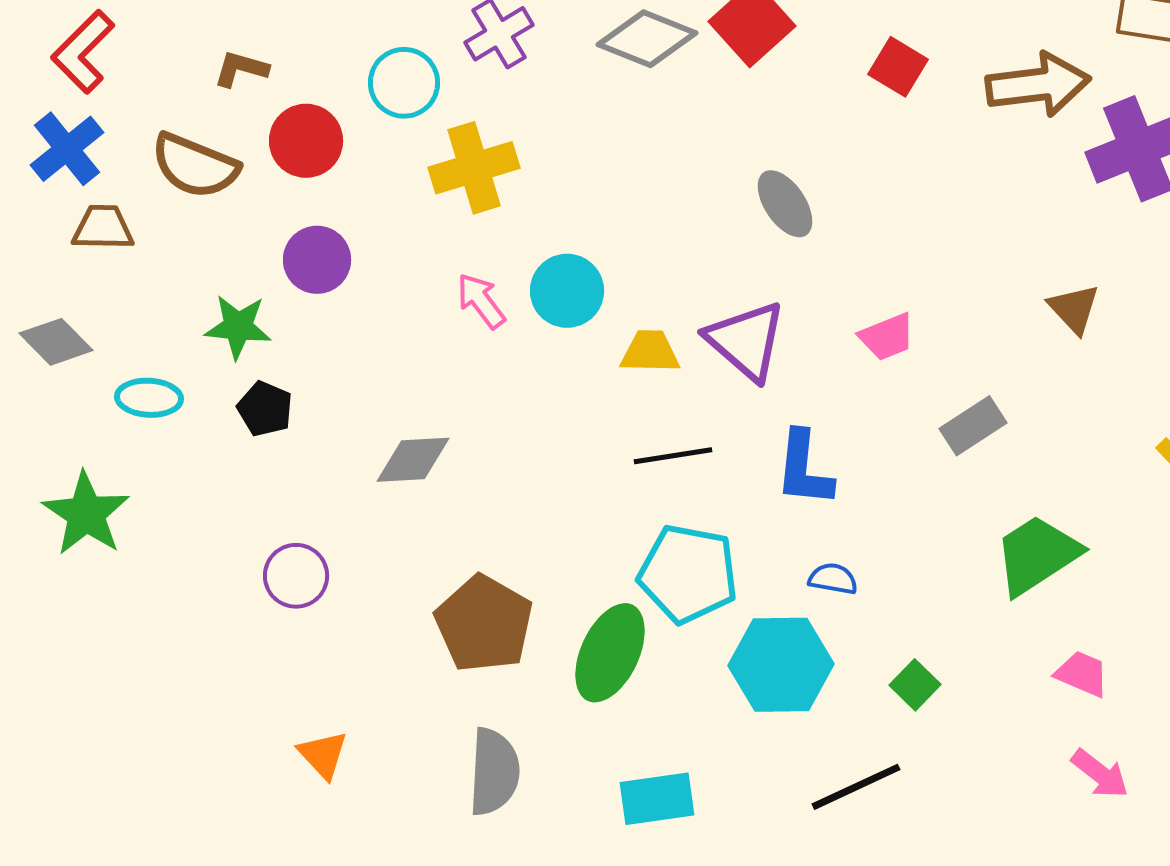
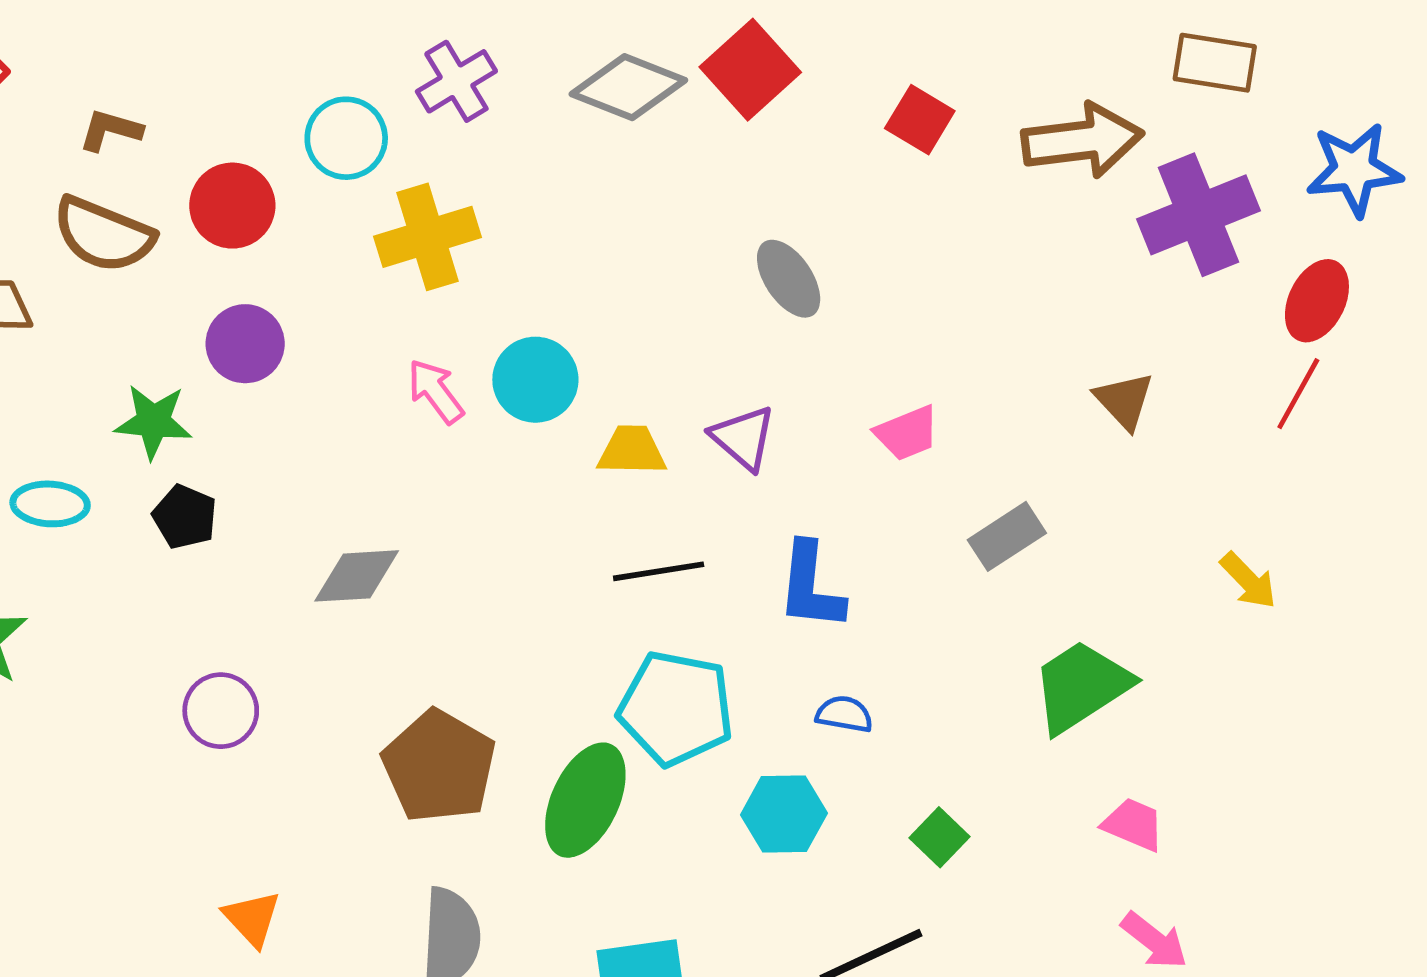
brown L-shape: (241, 69) -> (110, 130), moved
purple triangle: (746, 341) -> (743, 438), size x0.7
cyan hexagon: (781, 665) -> (784, 814), size x0.7

